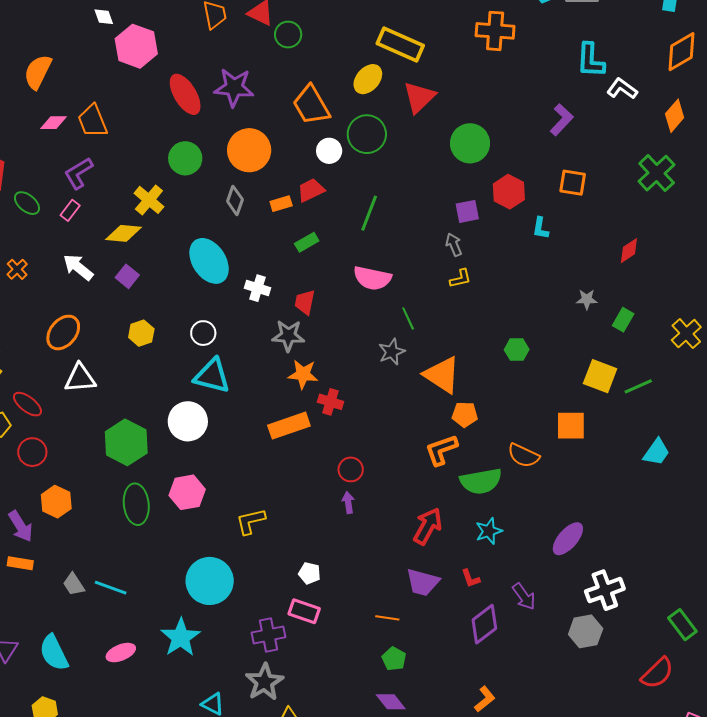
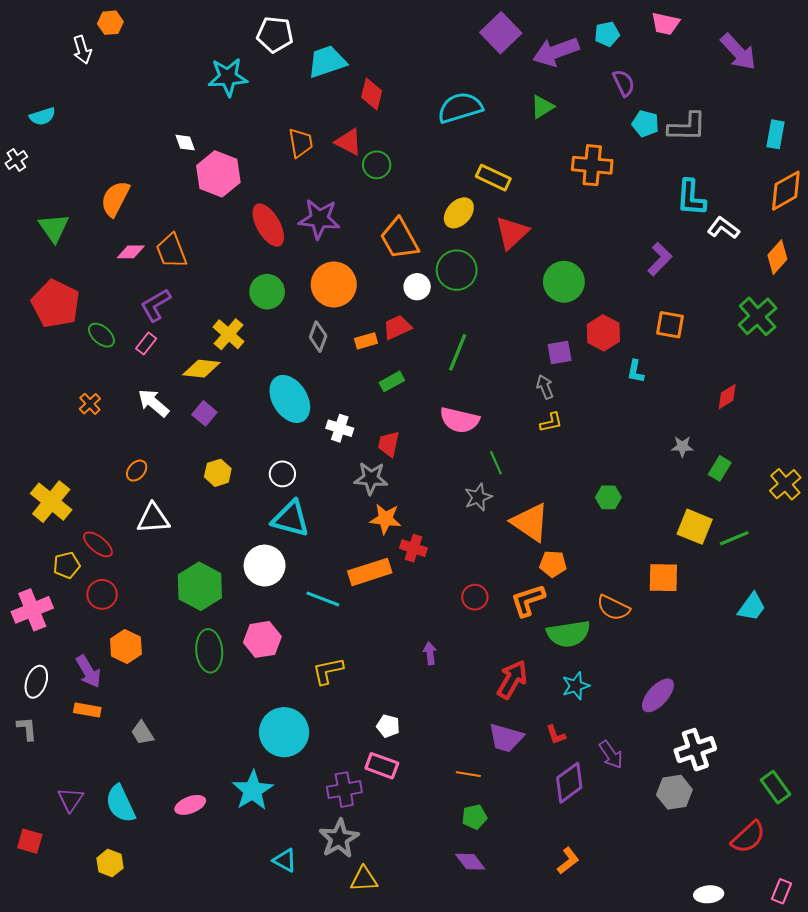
yellow rectangle: (400, 45) -> (493, 178), size x0.7
orange ellipse: (63, 332) -> (137, 471), size x0.6
red circle: (351, 469) -> (475, 597), moved
cyan line: (111, 588) -> (323, 599), moved
green pentagon: (394, 659) -> (474, 817), turned 30

